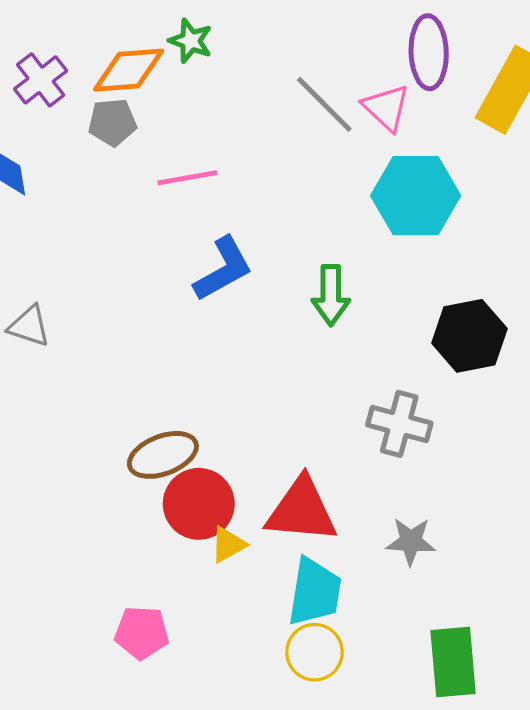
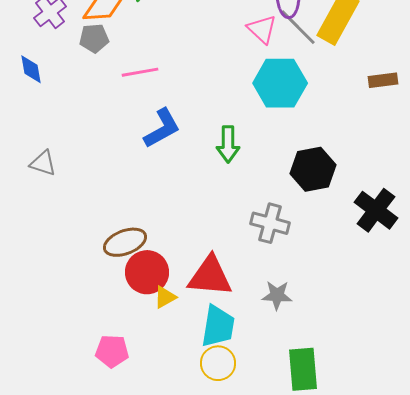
gray line: (324, 104) -> (298, 27), moved

